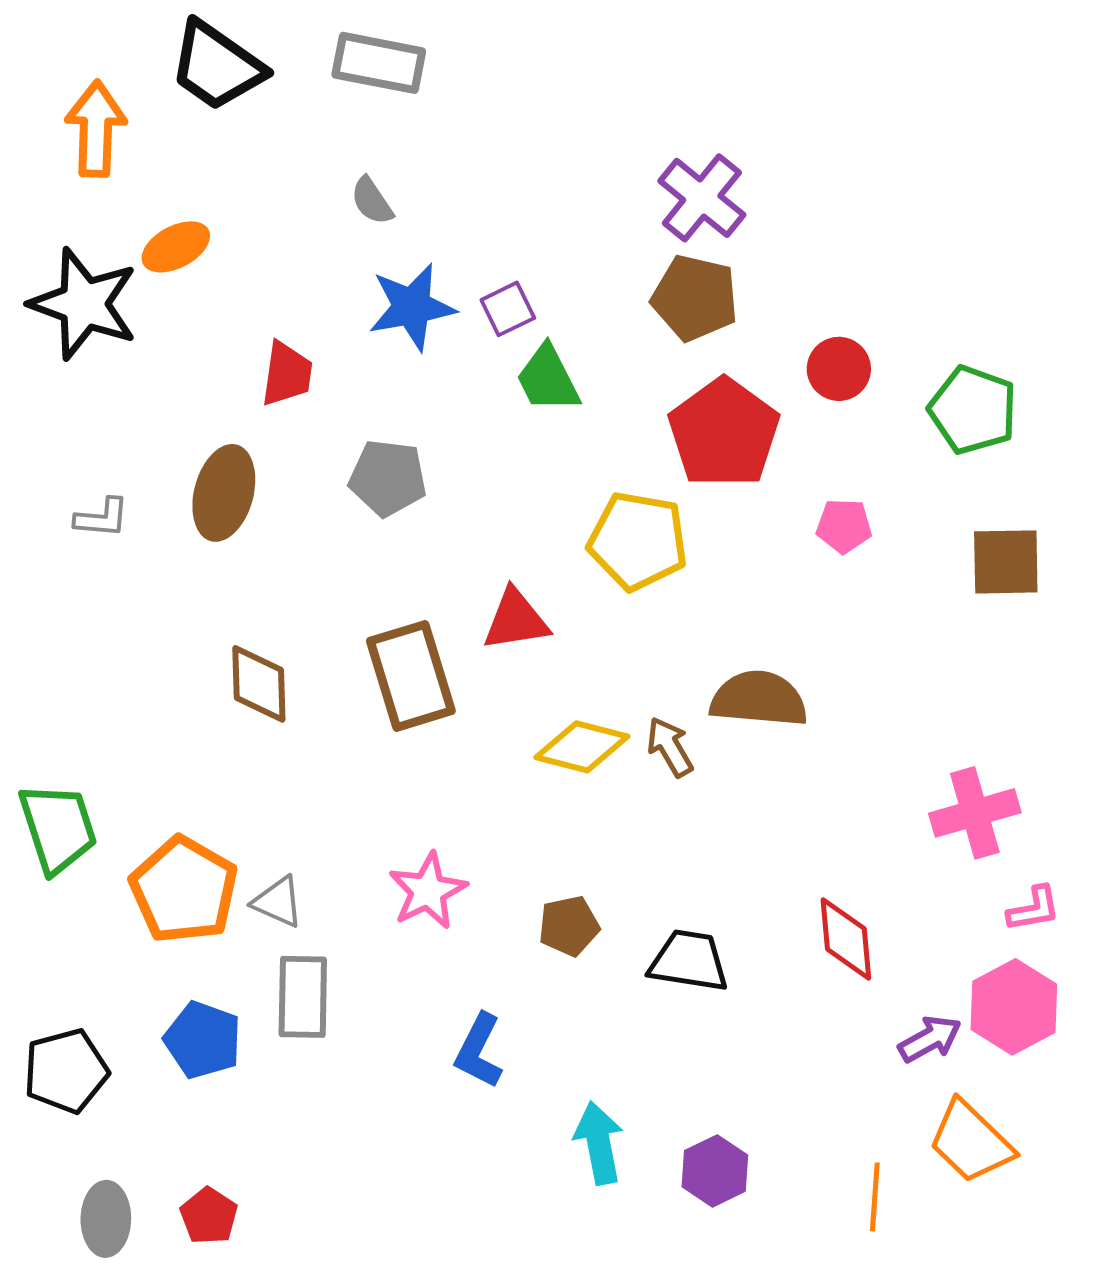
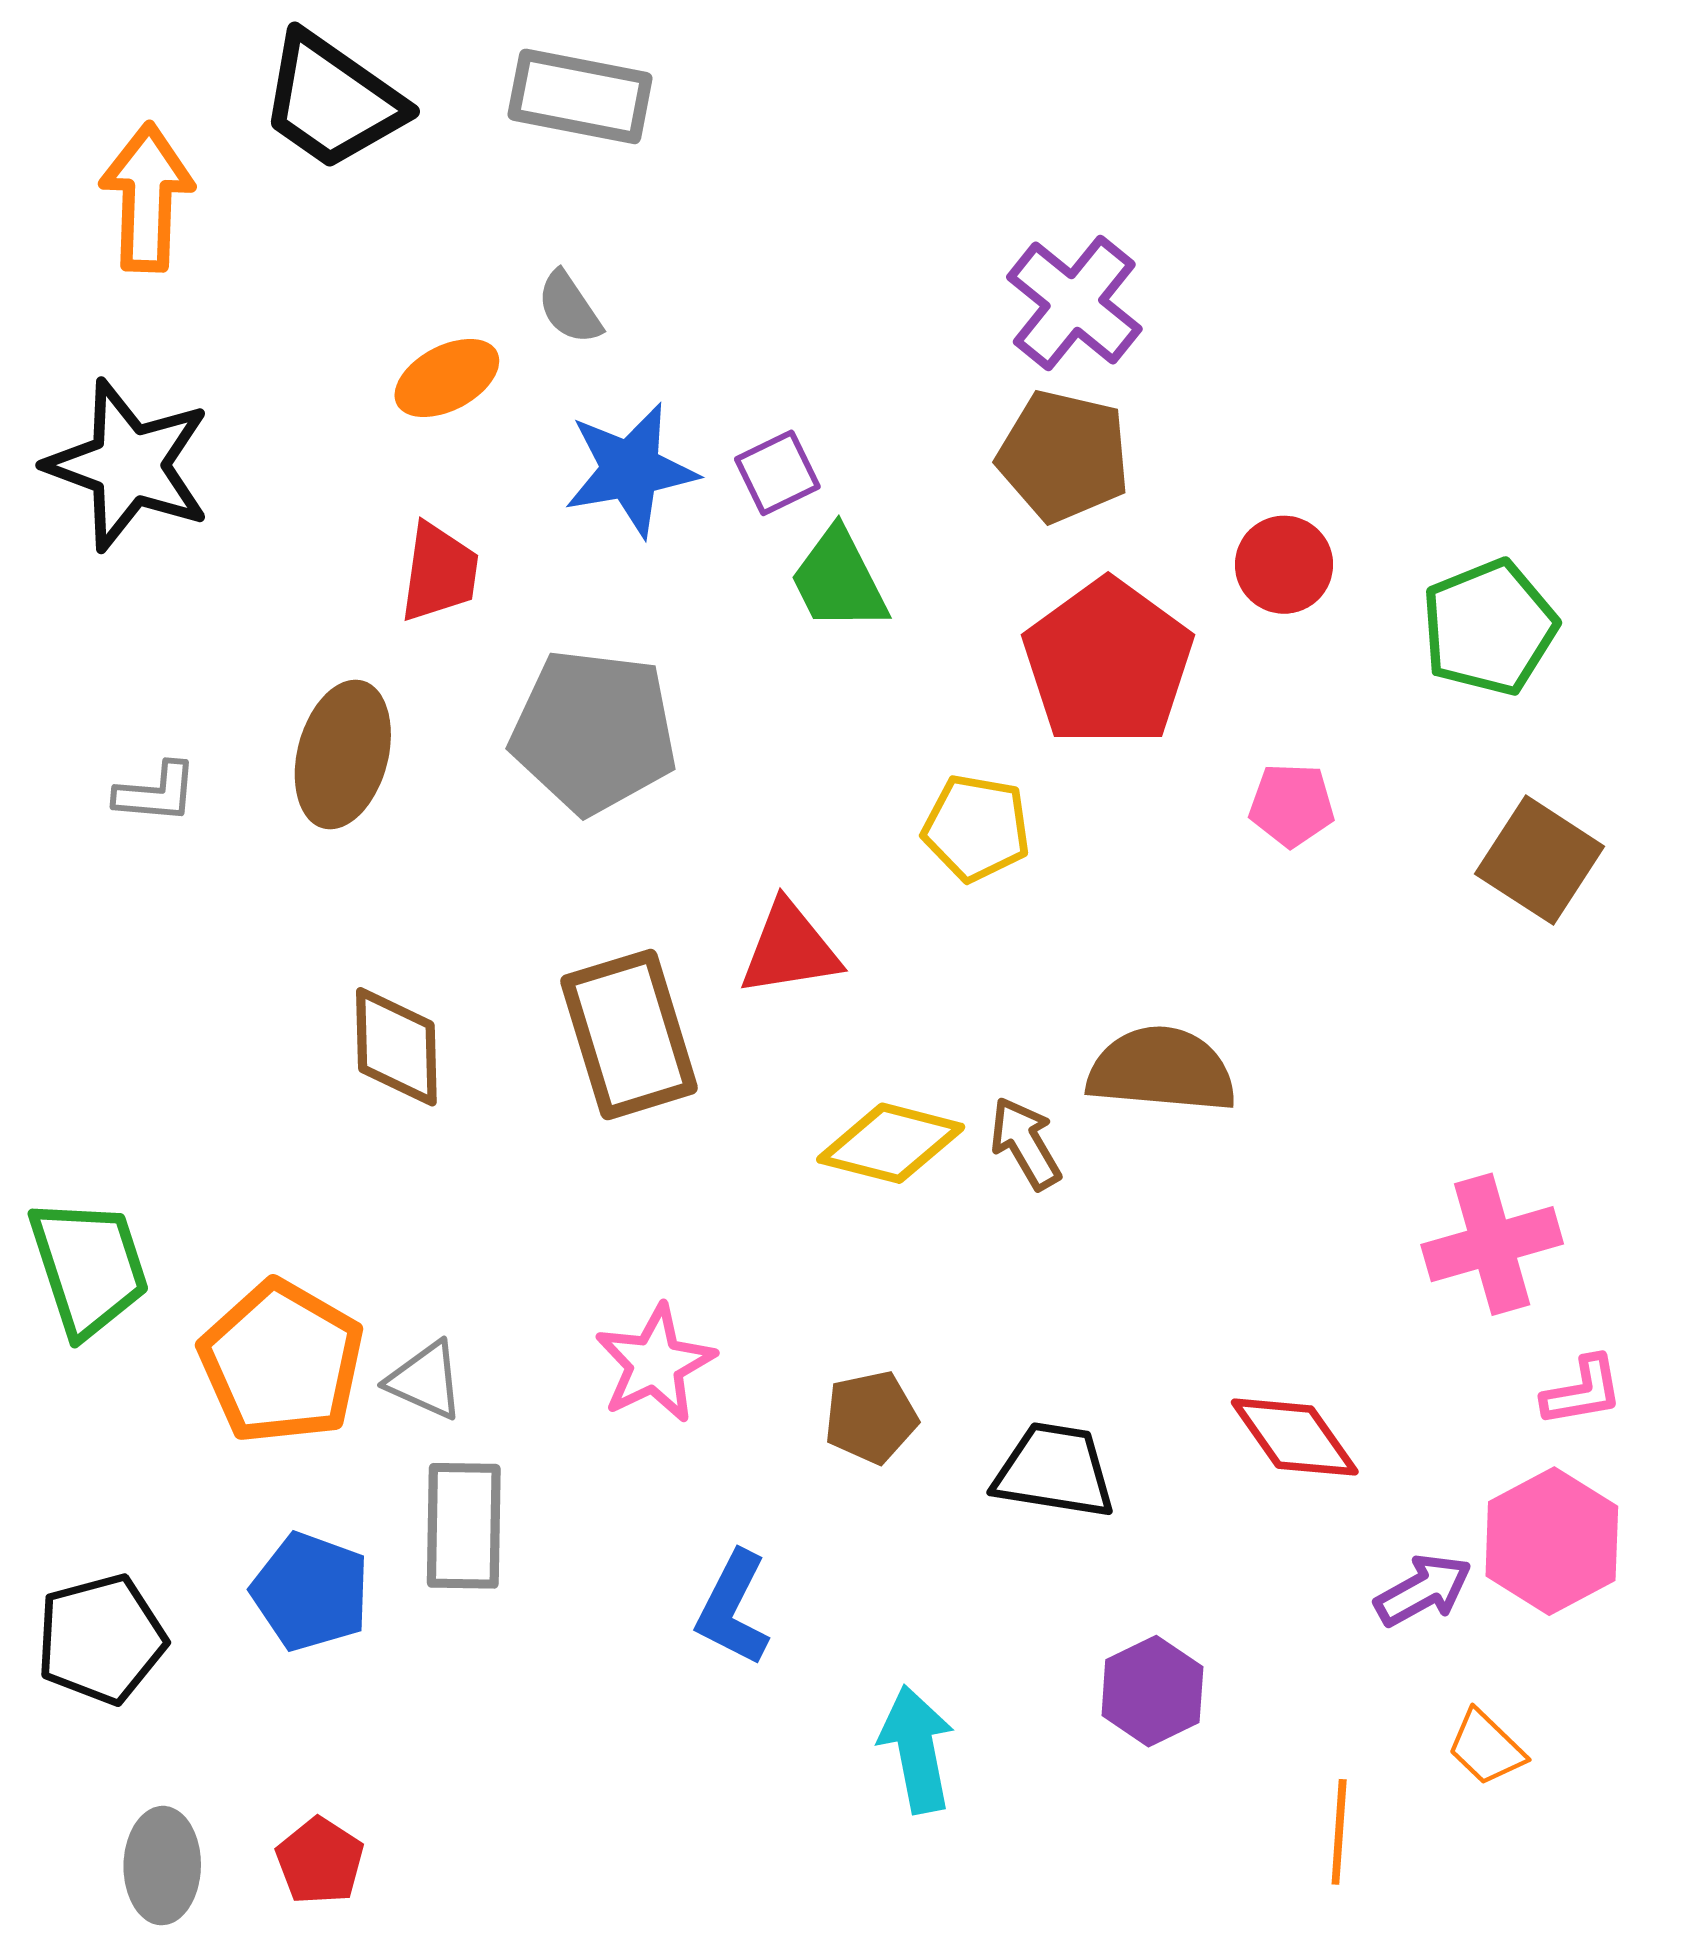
orange ellipse: (176, 247) -> (447, 378), moved
green pentagon: (973, 410) -> (1489, 627), turned 30
gray pentagon: (388, 478) -> (594, 732), size x1.4
yellow pentagon: (638, 541) -> (976, 828), size x0.7
brown square: (1006, 562) -> (1540, 860), turned 34
red diamond: (846, 939) -> (1295, 1437), turned -30
orange trapezoid: (971, 1142) -> (1486, 1748), size x0.6
purple hexagon: (715, 1171) -> (1152, 1691), moved

